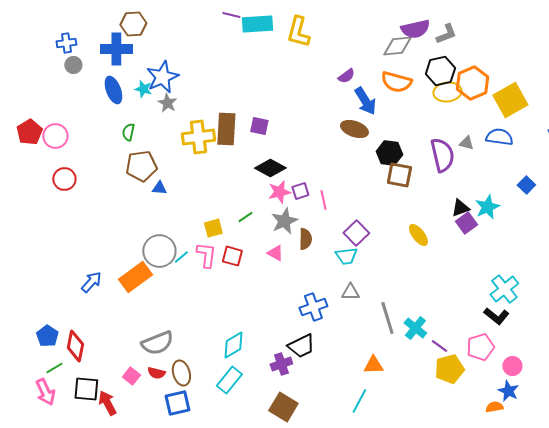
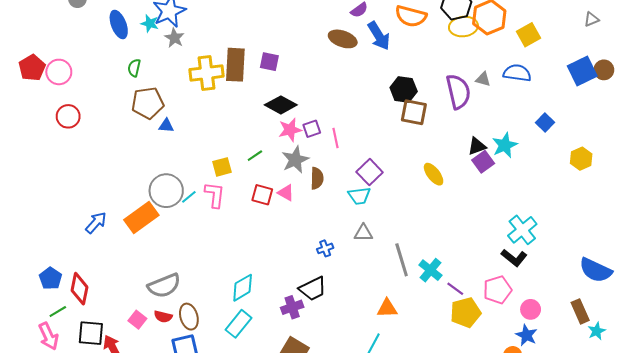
yellow square: (510, 100) -> (528, 35), size x0.7
brown ellipse: (354, 129) -> (343, 39), moved
red square: (232, 256) -> (262, 195), moved
blue cross: (313, 307) -> (325, 248), size x0.6

